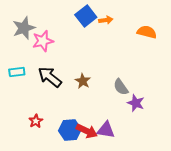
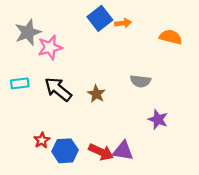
gray semicircle: (121, 87) -> (140, 81), moved, turned -48
blue hexagon: (70, 130) -> (65, 151), moved

